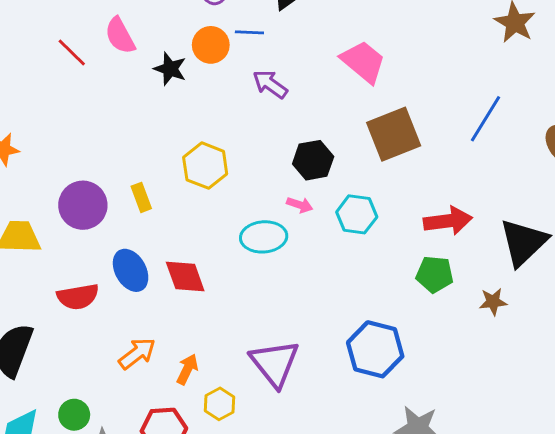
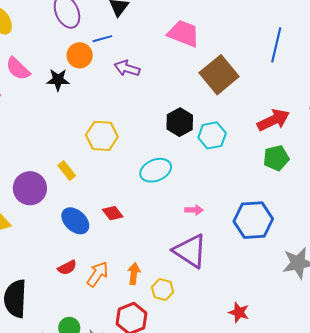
black hexagon: (313, 160) -> (180, 122), moved
pink arrow: (300, 205) -> (194, 210), moved
red diamond: (185, 277) -> (113, 213), size x0.7
red semicircle: (78, 297) -> (67, 268), moved, size x0.7

